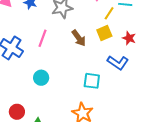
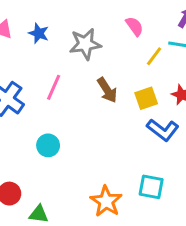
yellow square: (104, 33) -> (146, 98), moved
cyan square: (92, 81) -> (151, 187), moved

